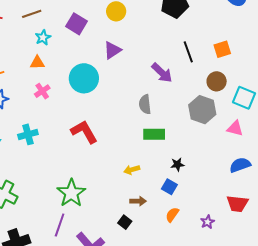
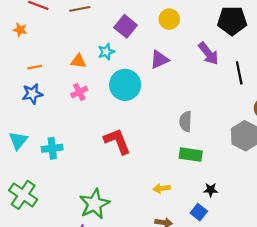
cyan star: (43, 38) -> (106, 52), moved
purple arrow: (162, 73) -> (208, 53), moved
cyan cross: (28, 134) -> (52, 148), moved

